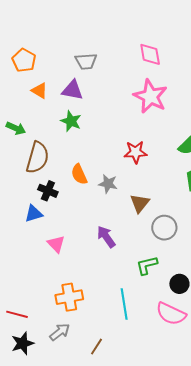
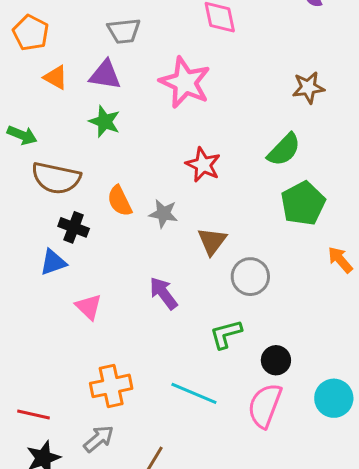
pink star: (150, 96) -> (185, 82), moved
red star: (136, 152) -> (203, 165), turned 30
brown semicircle: (37, 158) -> (56, 178), turned 88
cyan line: (124, 304) -> (194, 393), turned -56
pink semicircle: (171, 314) -> (265, 406), turned 88

